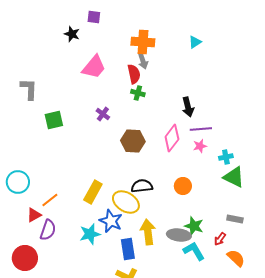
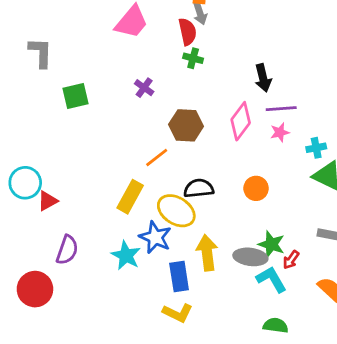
orange line: (50, 200) -> (157, 158), moved
red triangle: (34, 215) -> (48, 201), moved
cyan star: (90, 234) -> (126, 256), turned -30
red arrow: (220, 239) -> (291, 260), moved

